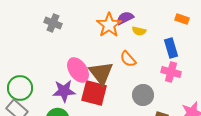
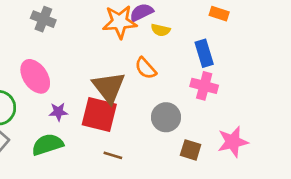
orange star: (109, 25) -> (120, 22), turned 30
pink ellipse: (78, 70) -> (35, 76), moved
purple star: (64, 91) -> (58, 112), size x0.6

